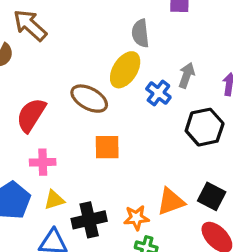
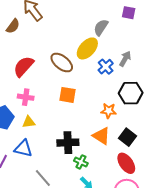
gray semicircle: (140, 33) -> (101, 27), turned 30
orange triangle: (171, 202) -> (101, 136), turned 42
orange star: (136, 218) -> (109, 111), moved
black cross: (89, 220) -> (68, 143), moved

